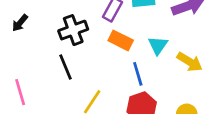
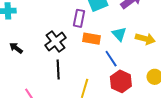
black arrow: (20, 23) -> (16, 48), turned 104
black line: (66, 67) -> (58, 69), turned 36

